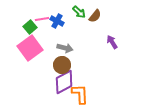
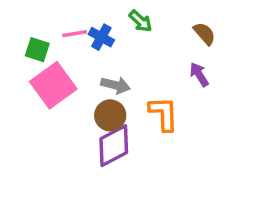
brown semicircle: (95, 16) -> (204, 34), moved, turned -80
green square: (30, 27) -> (37, 50), moved, turned -32
orange L-shape: (80, 94) -> (164, 114), moved

